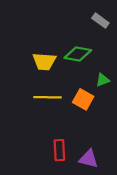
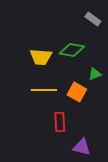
red rectangle: (59, 150) -> (60, 122), moved

